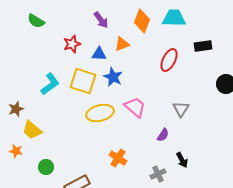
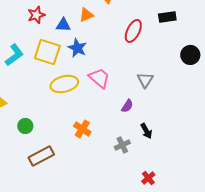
green circle: (46, 167) -> (25, 126), moved

